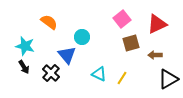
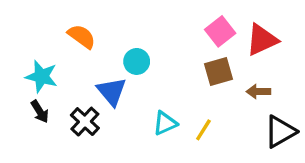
pink square: (122, 19) -> (220, 31), moved
cyan triangle: (99, 74) -> (165, 123), turned -49

